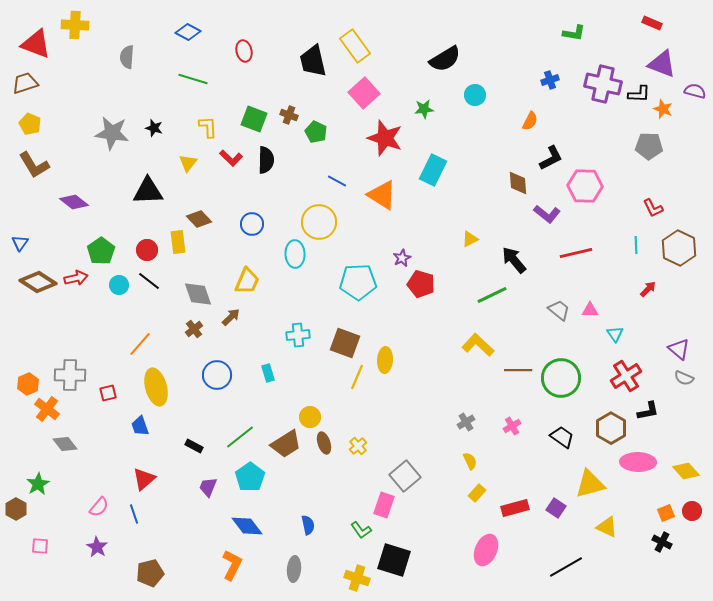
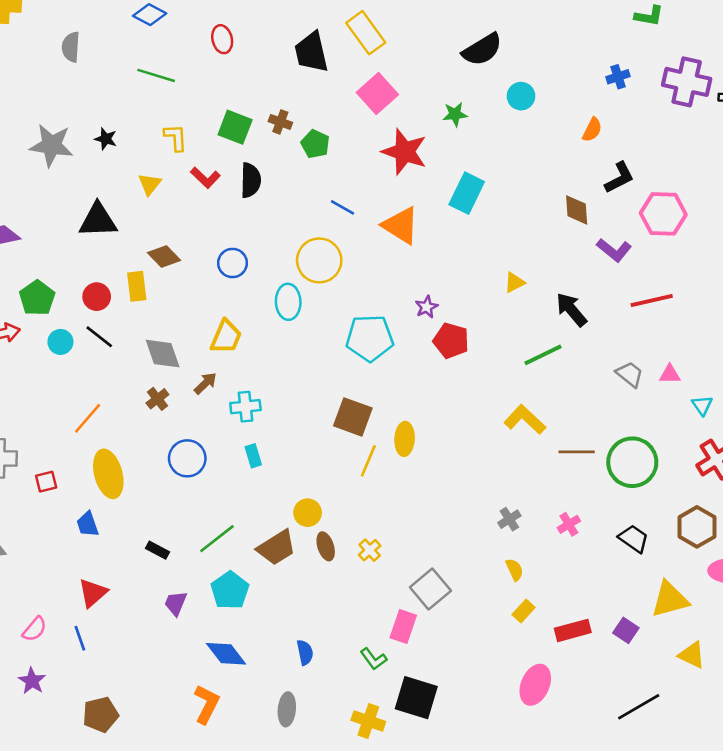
cyan cross: (298, 335) -> (245, 407), moved

